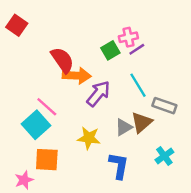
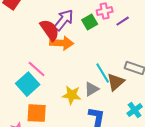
purple line: (137, 49) -> (123, 21), moved
cyan line: (138, 85) -> (103, 73), moved
purple arrow: (98, 94) -> (64, 20), moved
gray triangle: (124, 127) -> (92, 89), moved

